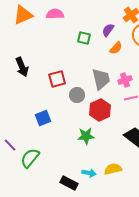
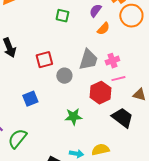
green square: (84, 38) -> (62, 16), moved
gray trapezoid: (101, 79) -> (88, 60), turned 30
red hexagon: (100, 110) -> (100, 93), moved

